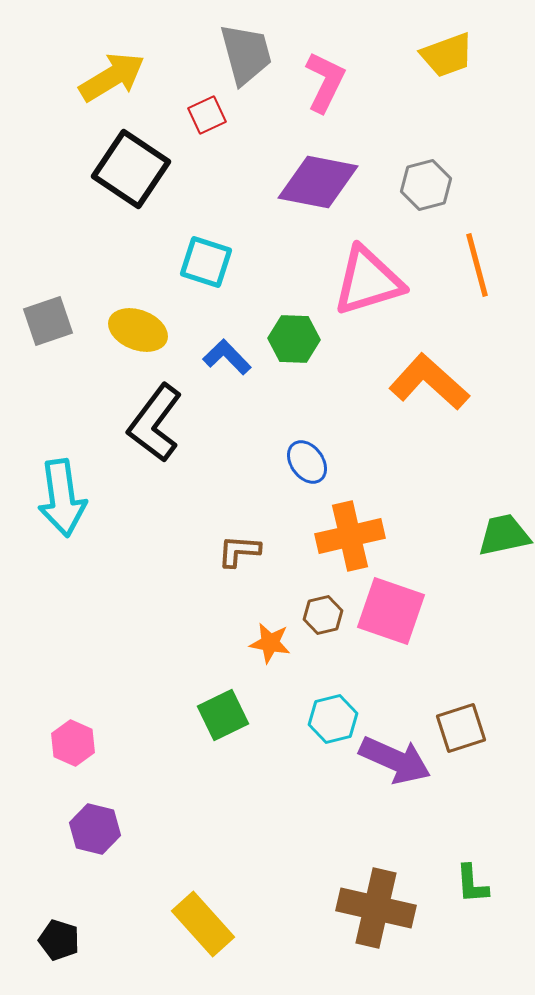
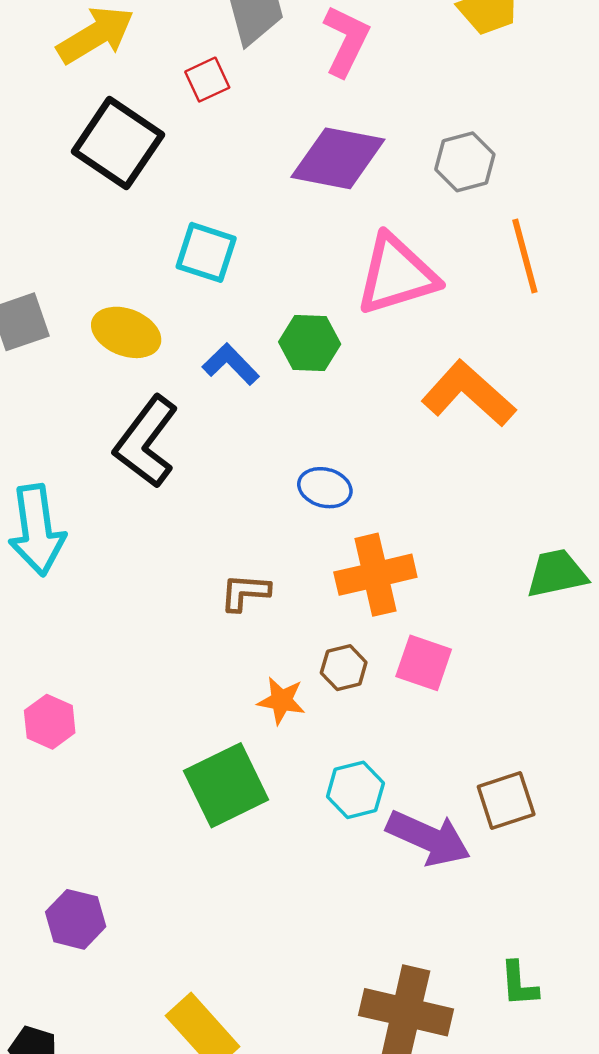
blue ellipse: (307, 462) -> (325, 488), turned -39
pink square: (391, 611) -> (424, 663), size x0.7
green square: (223, 715) -> (226, 785), size x1.4
pink hexagon: (73, 743) -> (50, 722), moved

